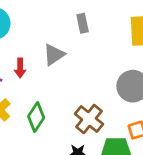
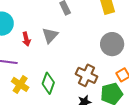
red arrow: (20, 68) -> (26, 39), moved

